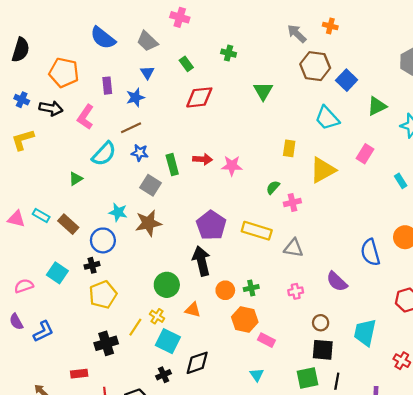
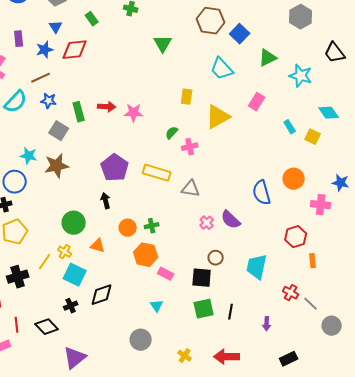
red diamond: (199, 97) -> (75, 50), moved
black arrow: (201, 261) -> (106, 201), size x0.6
pink cross: (296, 291) -> (207, 223), moved, turned -32
black square: (323, 350) -> (202, 278), moved

